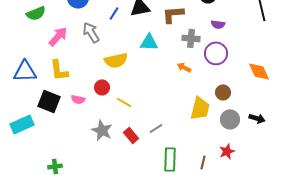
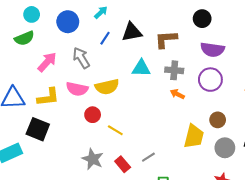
purple semicircle: (218, 24) -> (212, 50), size x1.6
gray cross: (191, 38) -> (174, 70), moved
yellow L-shape: (59, 70) -> (48, 97), turned -90
pink semicircle: (78, 99) -> (77, 89), moved, size x1.5

